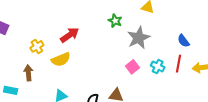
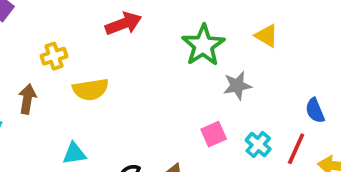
green star: (115, 21) -> (203, 45), size x1.6
red arrow: (70, 35) -> (123, 24), moved
gray star: (139, 38) -> (237, 86), size x0.7

